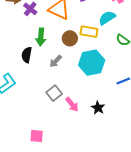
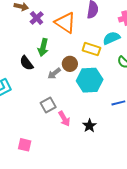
brown circle: (70, 38) -> (70, 64), moved
black semicircle: (27, 55) -> (26, 63), turned -56

